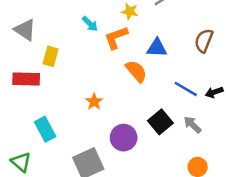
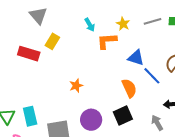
orange semicircle: (136, 71) -> (129, 88), moved
blue line: (186, 89) -> (152, 76), moved
gray arrow: (192, 125) -> (157, 123), moved
cyan rectangle: (45, 129) -> (30, 116), moved

